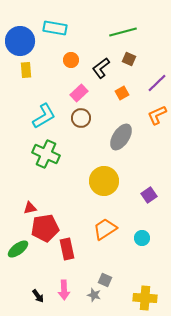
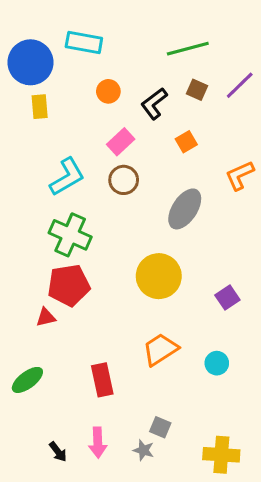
purple line: (157, 83) -> (240, 85), moved
red pentagon: (45, 228) -> (69, 285), moved

